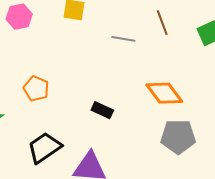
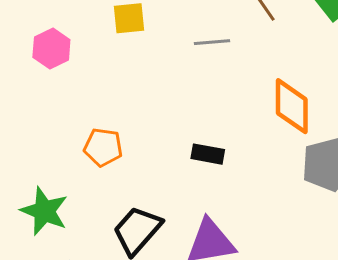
orange diamond: (164, 93) -> (292, 106), turned 51

